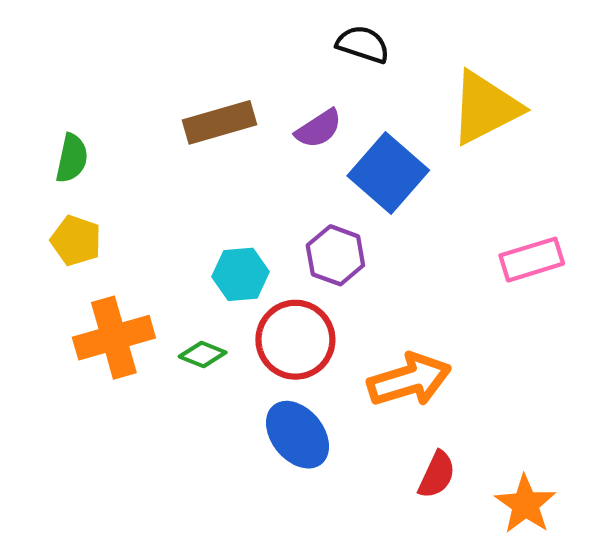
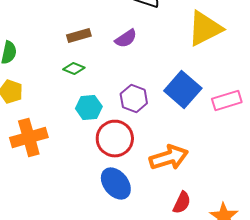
brown rectangle: (219, 122) -> (79, 36), size x0.7
blue square: (388, 173) -> (183, 90), moved
green diamond: (203, 354) -> (74, 68), moved

